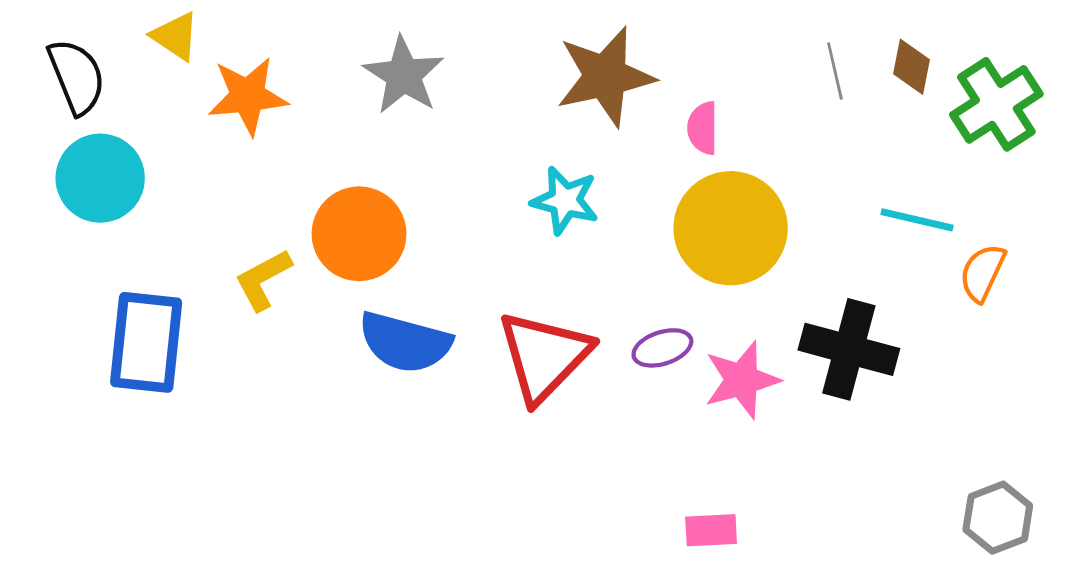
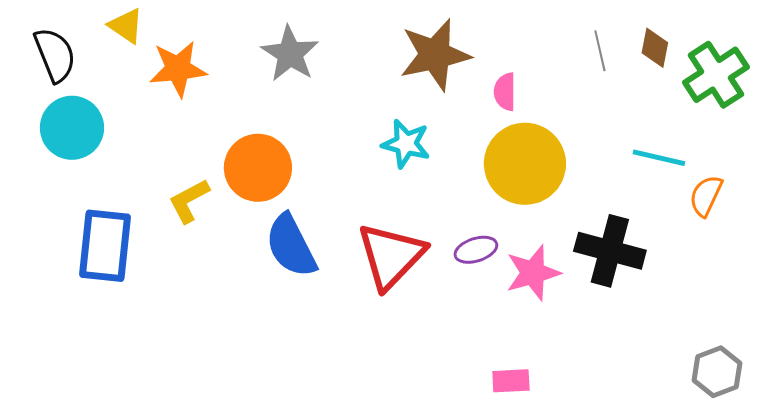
blue semicircle: (405, 342) -> (291, 246), turned 48

